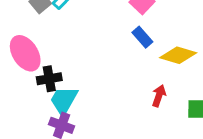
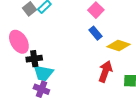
red arrow: (159, 96) -> (105, 71), size x1.5
cyan trapezoid: (64, 100) -> (43, 73), turned -110

